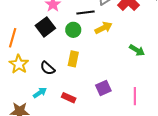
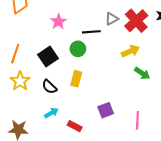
black square: (45, 27) -> (48, 57), moved
yellow arrow: (103, 28) -> (130, 51), moved
cyan arrow: (40, 93) -> (51, 113), moved
red rectangle: (69, 98) -> (75, 126), moved

